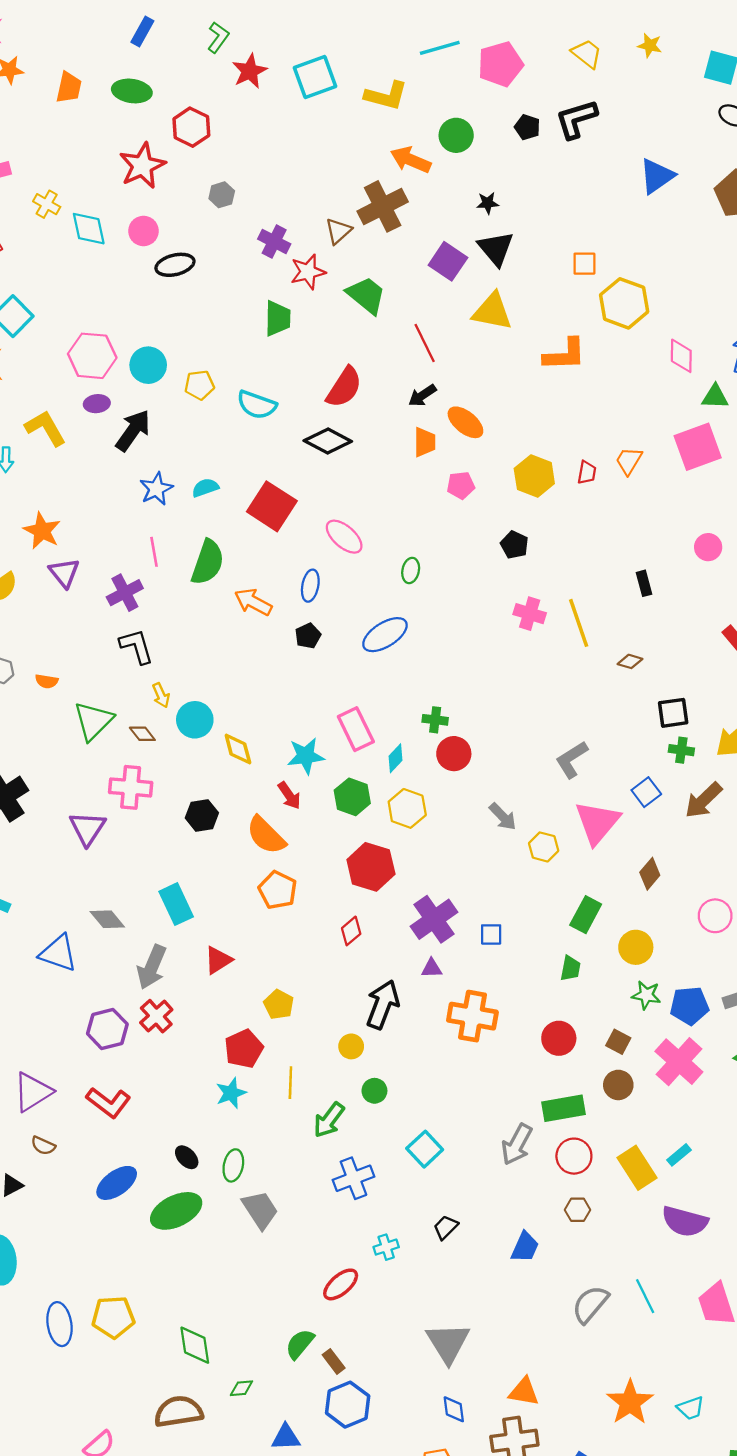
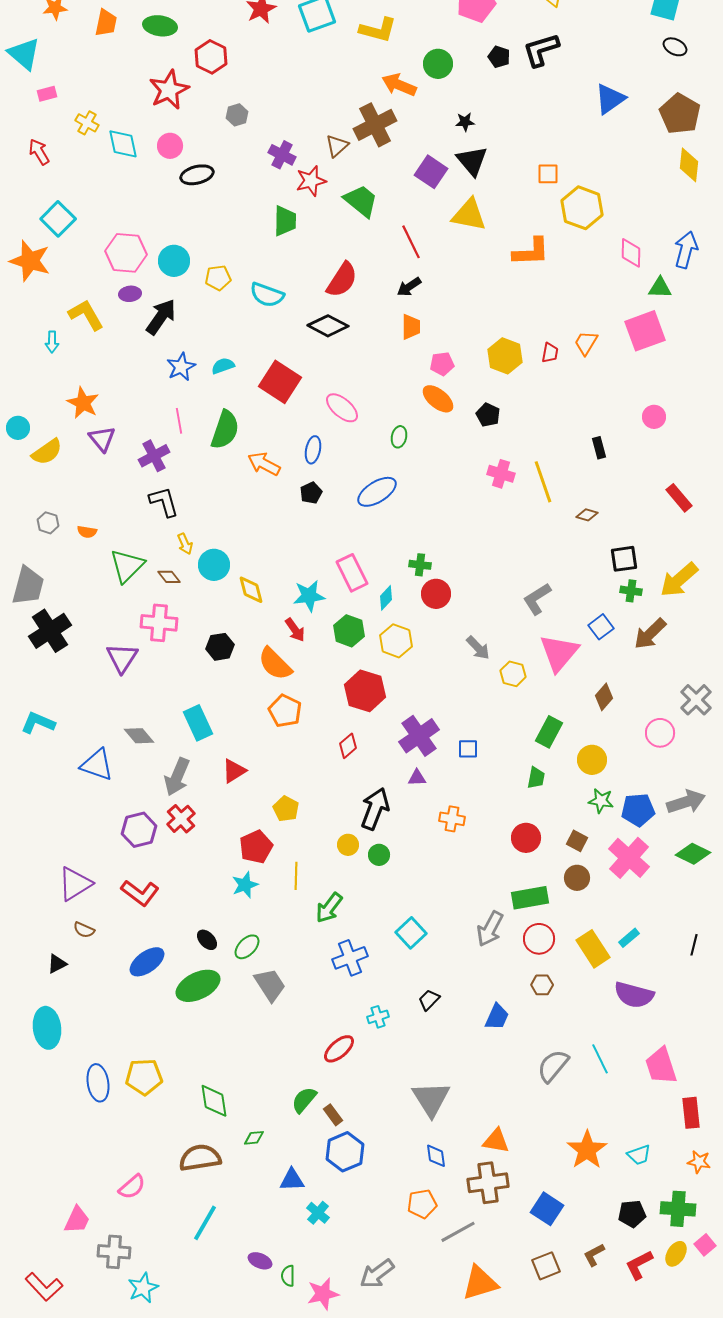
orange ellipse: (465, 422) -> (438, 399), moved
orange cross: (472, 1016) -> (452, 819), size x0.6
green circle: (374, 1091) -> (379, 855), moved
green ellipse: (233, 1165) -> (247, 947), turned 32

